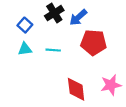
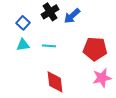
red pentagon: (93, 42) -> (95, 49), moved
red diamond: (76, 89) -> (55, 82), moved

